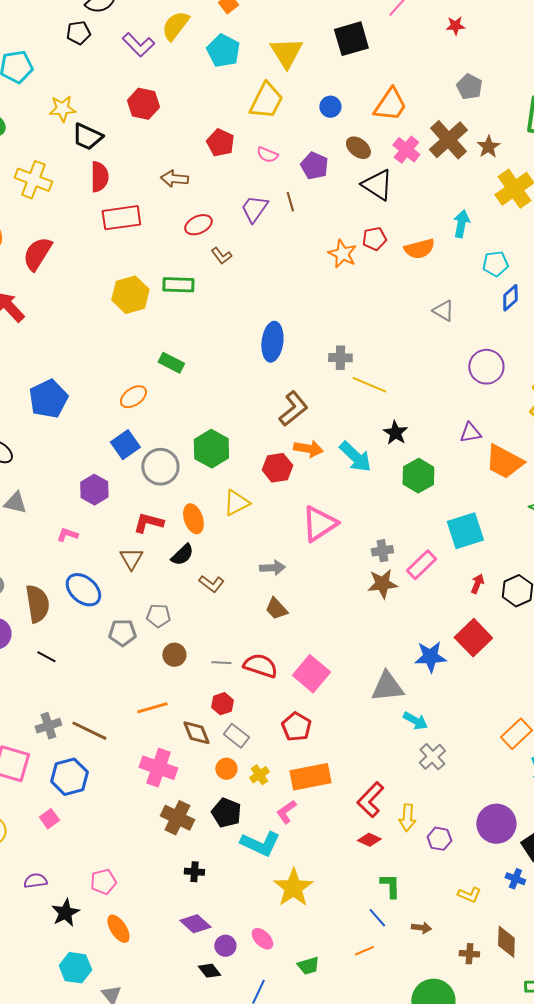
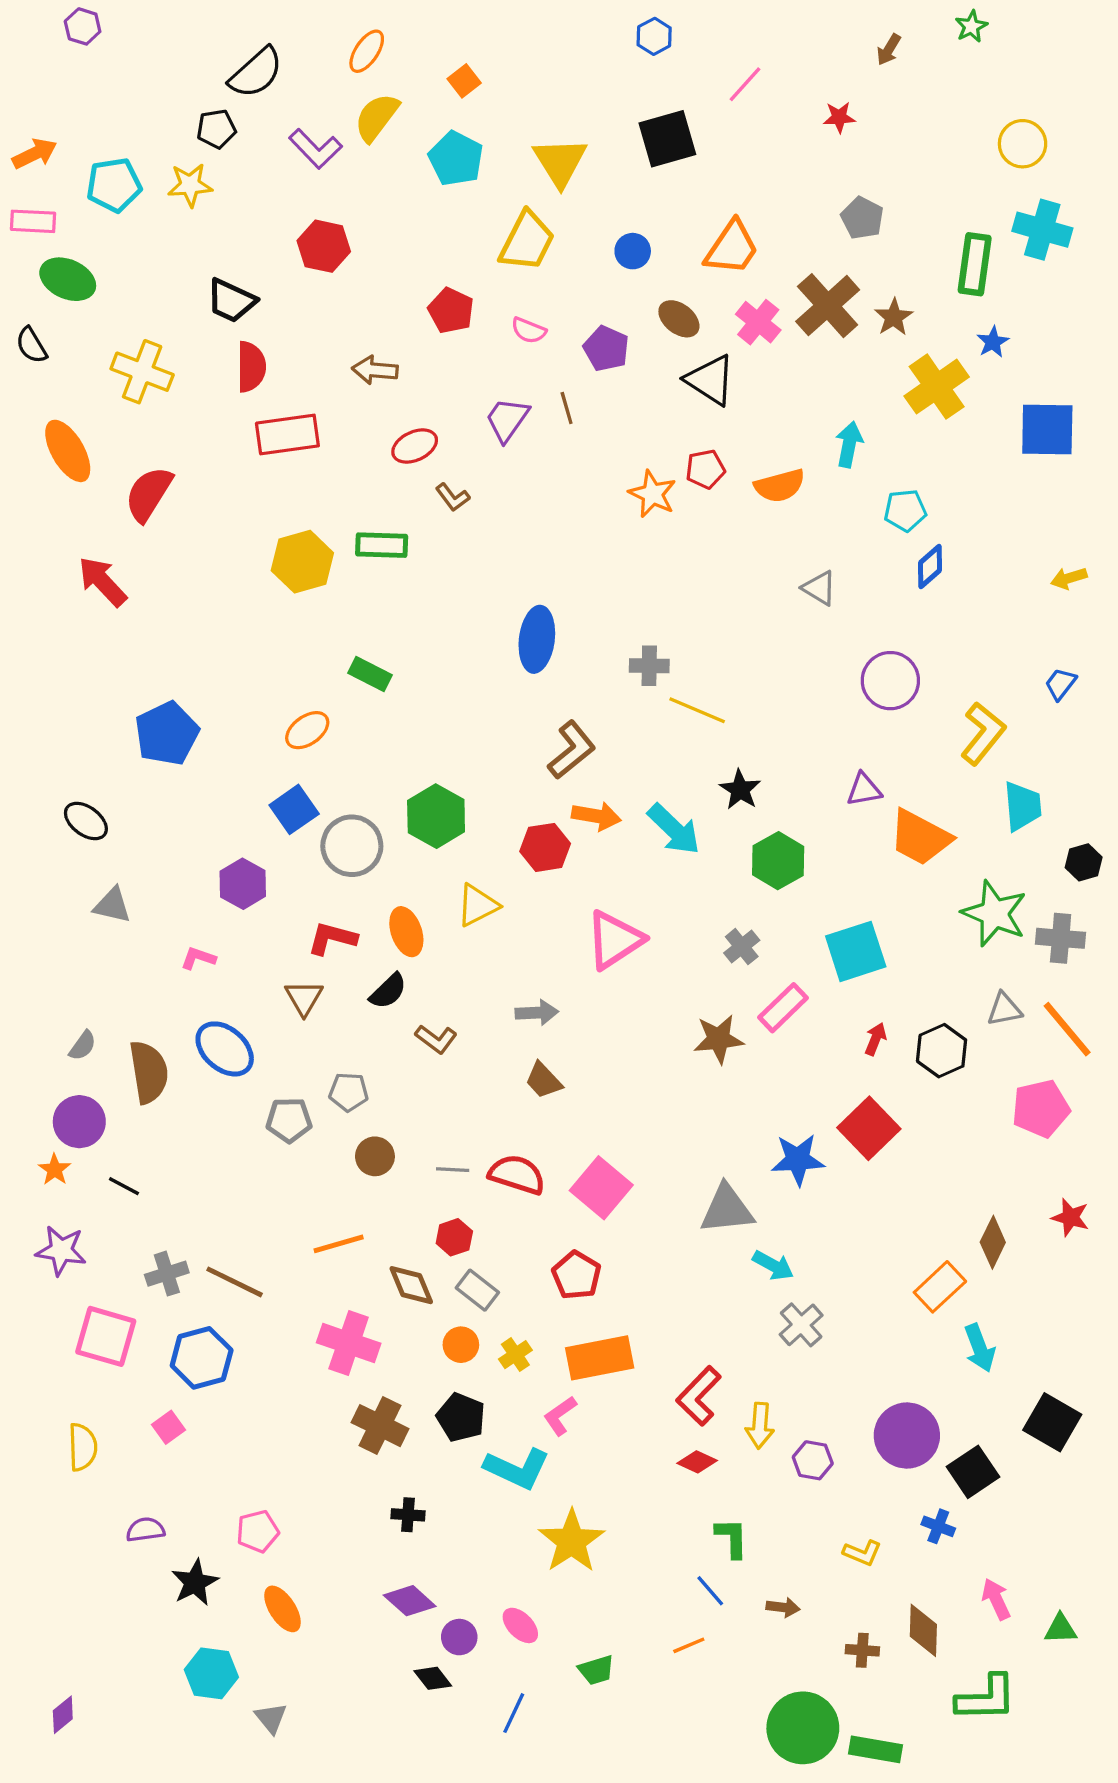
yellow star: (62, 109) -> (190, 185), moved
gray cross: (382, 551) -> (742, 947), moved, turned -30
black line: (46, 657) -> (124, 1186), moved

